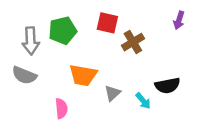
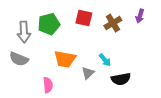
brown cross: (133, 42) -> (113, 23), moved
black semicircle: (167, 86) -> (121, 79), moved
cyan arrow: (143, 101) -> (105, 60), moved

